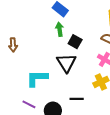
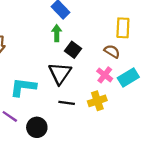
black line: (77, 99) -> (67, 103), moved

